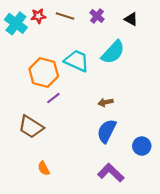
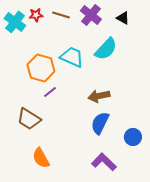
purple cross: (97, 16) -> (91, 15), size x1.5
brown arrow: (106, 102) -> (99, 96), size x1.5
orange semicircle: (44, 168) -> (41, 158), size x1.5

